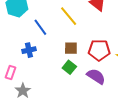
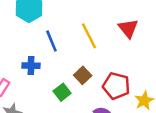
brown square: (71, 48) -> (83, 75), turned 32
green square: (69, 67) -> (62, 92), moved

